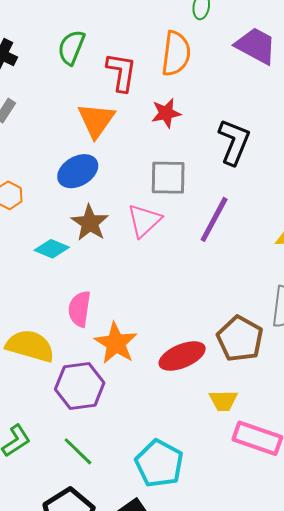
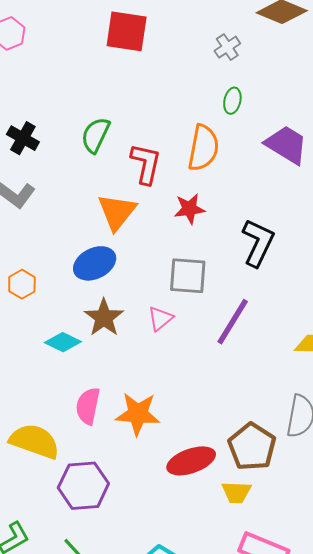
pink triangle: (144, 220) -> (160, 318), size x0.7
orange star: (116, 343) -> (138, 414), moved, turned -30
yellow trapezoid: (223, 401) -> (236, 492), moved

